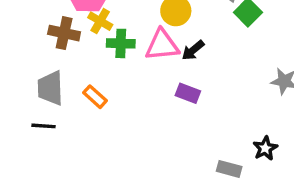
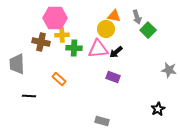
yellow cross: (100, 21) -> (62, 35), turned -32
gray trapezoid: (50, 88) -> (17, 64), moved
gray rectangle: (229, 169) -> (102, 121), moved

